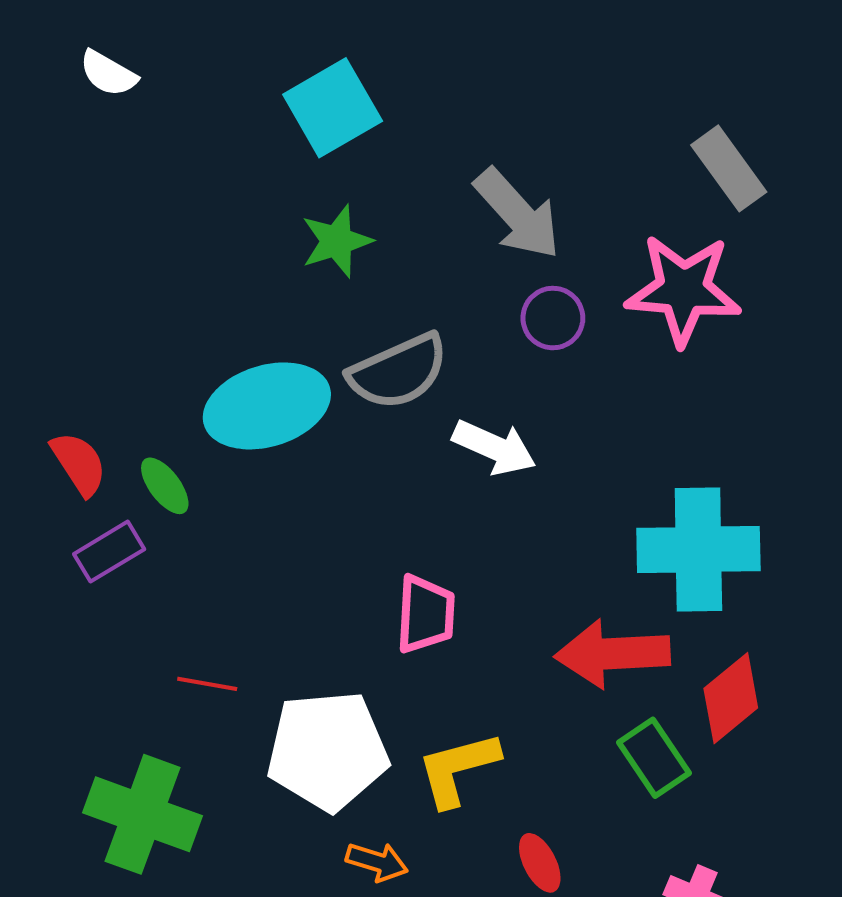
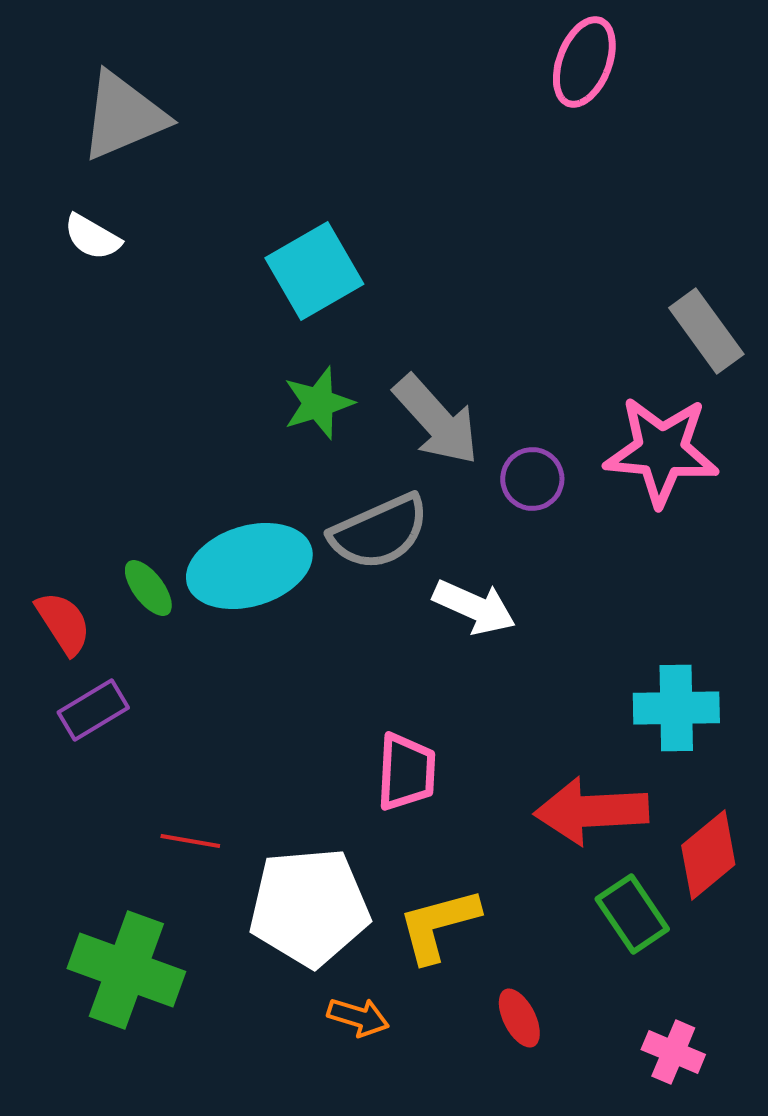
gray arrow: (518, 214) -> (436, 420), moved
green ellipse: (165, 486) -> (148, 588), moved
cyan cross: (698, 549) -> (676, 708), size x0.7

